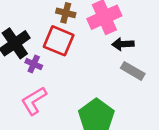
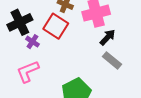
black arrow: (123, 44) -> (108, 37), turned 126

